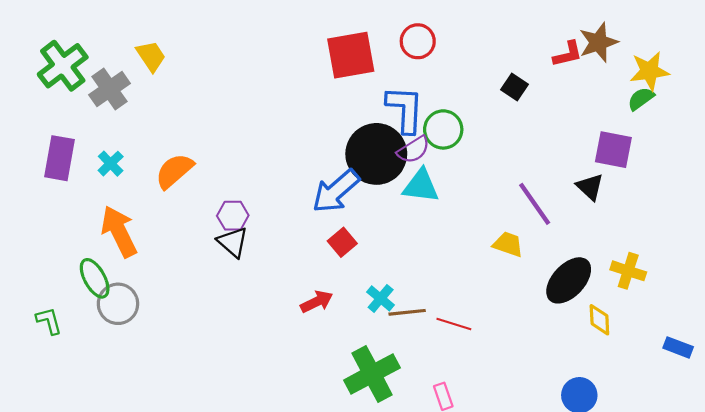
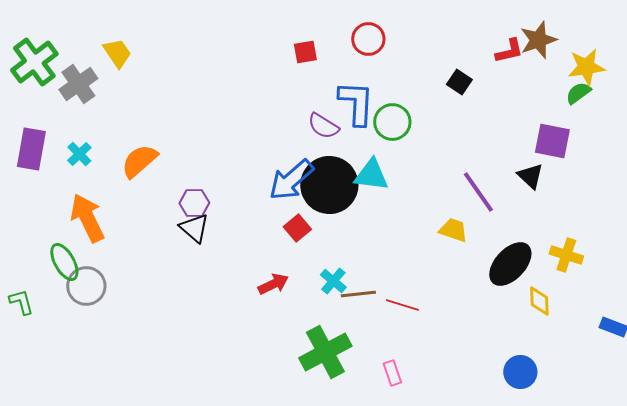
red square: (351, 55) -> (305, 52), size x0.5
purple semicircle: (413, 150) -> (323, 126), moved, turned 64
black circle: (376, 154) -> (329, 185), moved

